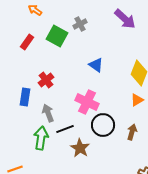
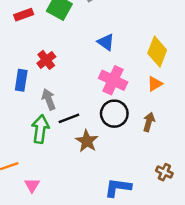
red rectangle: (27, 42) -> (24, 15), turned 35
pink cross: (87, 102) -> (113, 80), moved

